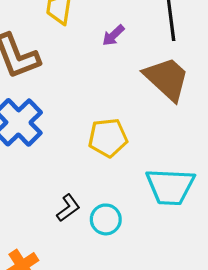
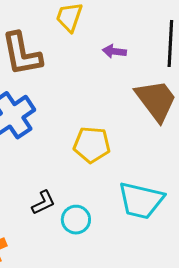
purple arrow: (113, 35) -> (114, 51), turned 40

